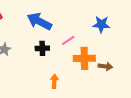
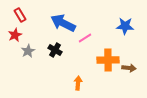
pink line: (68, 40) -> (85, 38), moved
black cross: (42, 48) -> (55, 50), moved, turned 32

